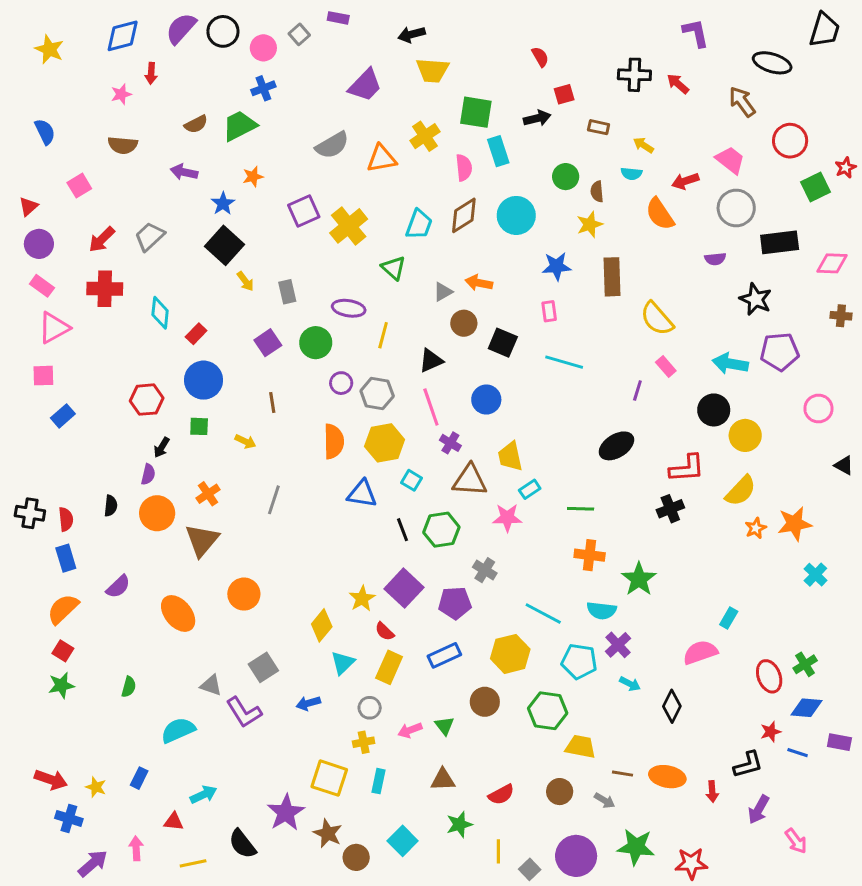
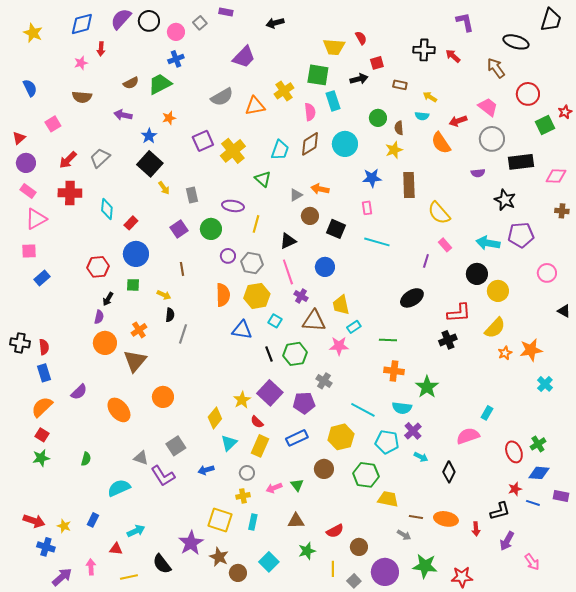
yellow trapezoid: (432, 70) -> (334, 47), moved
black semicircle: (111, 506) -> (170, 315), moved
brown circle: (560, 792) -> (359, 547), moved

